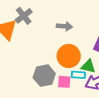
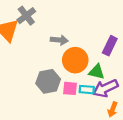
gray arrow: (65, 26) -> (59, 40), moved
cyan rectangle: (78, 75) -> (87, 90), moved

